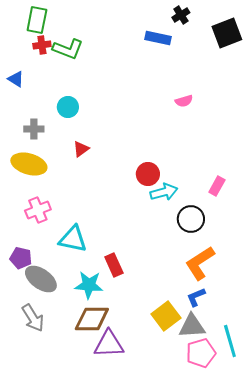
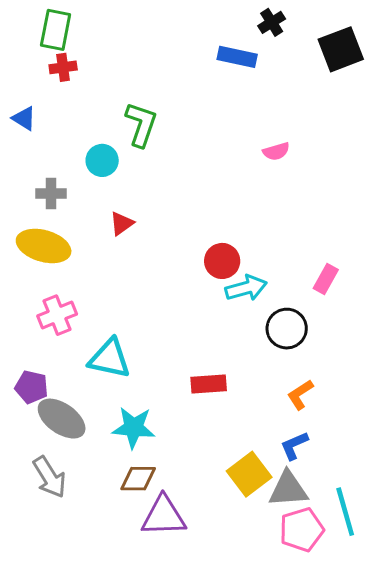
green L-shape: (68, 49) -> (141, 124), moved, turned -92
orange L-shape: (200, 263) -> (300, 395), size x0.6
red rectangle: (114, 265) -> (209, 384), moved, turned -70
brown diamond: (92, 319) -> (138, 479), size x0.7

